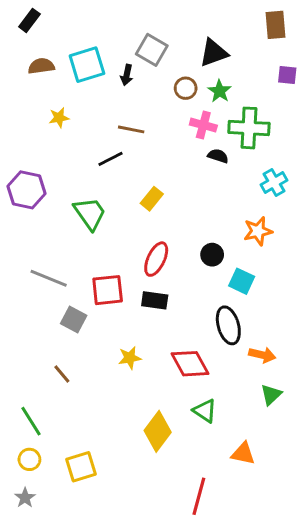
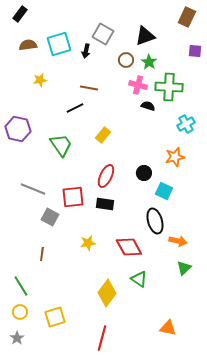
brown rectangle: (275, 25) -> (187, 17), turned 30
brown line: (62, 374) -> (42, 254), turned 48
orange triangle: (243, 454) -> (168, 328), moved
red line: (199, 496) -> (102, 338), moved

